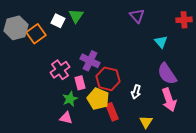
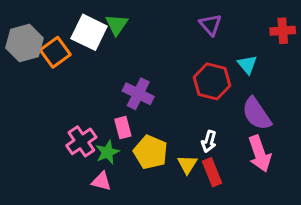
white square: (58, 21) -> (89, 32), size x1.6
pink cross: (60, 70) -> (81, 141), moved
red hexagon: (108, 79) -> (212, 81), moved
red rectangle: (112, 112) -> (212, 172), moved
yellow triangle: (146, 122) -> (187, 164), moved

